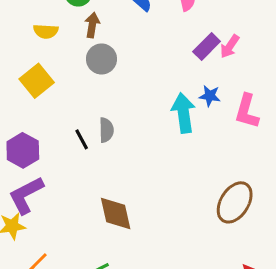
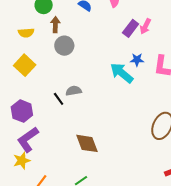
cyan arrow: (183, 113) -> (122, 73), turned -35
gray semicircle: (106, 130) -> (74, 91), turned -91

